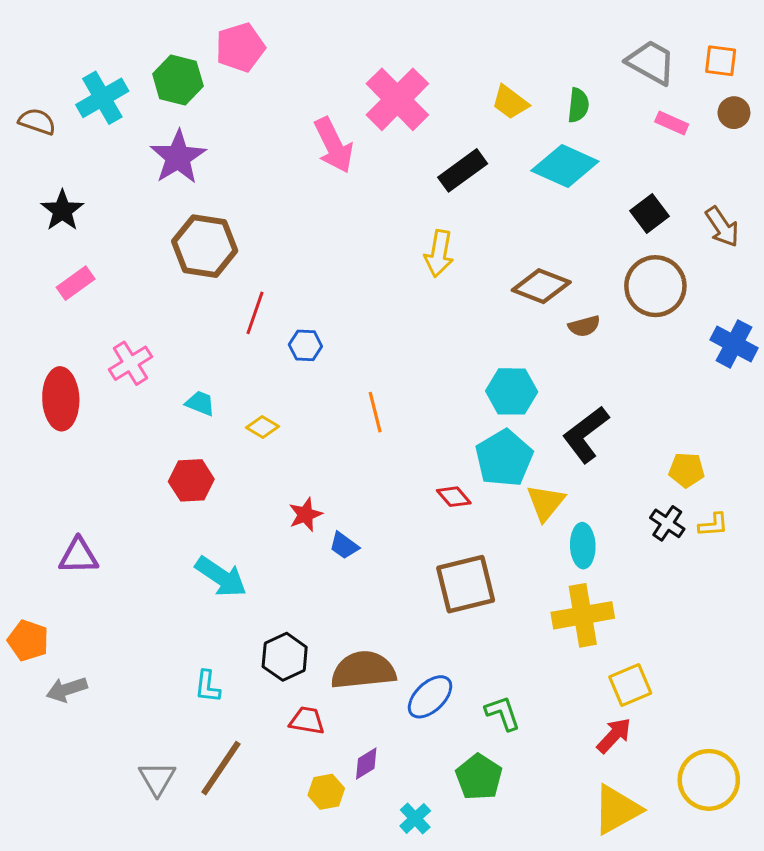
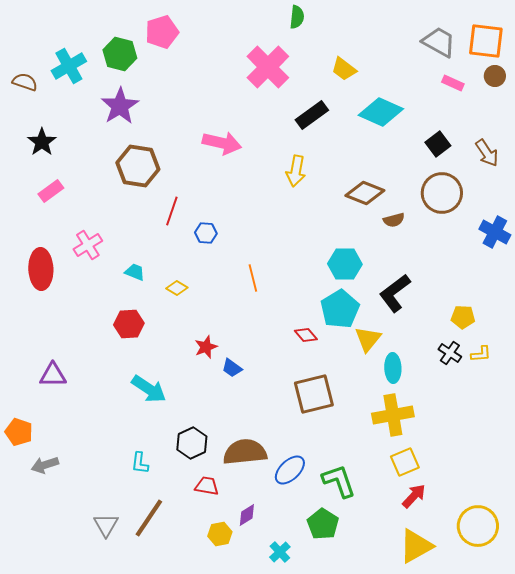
orange square: (721, 61) -> (486, 41), size x1.6
green semicircle: (578, 105) -> (297, 17), moved
pink arrow: (334, 145) -> (222, 143), moved, turned -51
yellow square: (630, 685) -> (405, 462), moved
green L-shape: (503, 713) -> (339, 481), size x1.4

